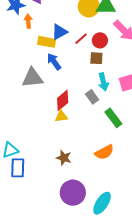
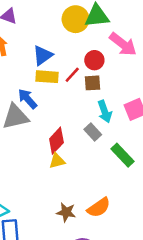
red line: (81, 39) -> (72, 75), moved
yellow rectangle: (47, 42) -> (47, 77), moved
blue arrow: (54, 62) -> (28, 99), moved
orange semicircle: (104, 152) -> (99, 207), moved

